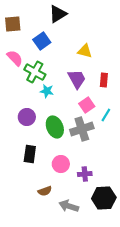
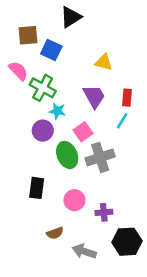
brown square: (13, 24) -> (28, 35), moved
blue square: (42, 41) -> (51, 50), turned -30
pink square: (87, 105) -> (83, 132), moved
cyan line: (106, 115) -> (122, 121), moved
purple circle: (27, 117) -> (43, 131), moved

